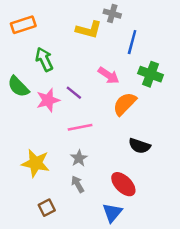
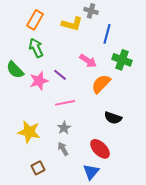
orange rectangle: (23, 25) -> (35, 20), moved, turned -42

